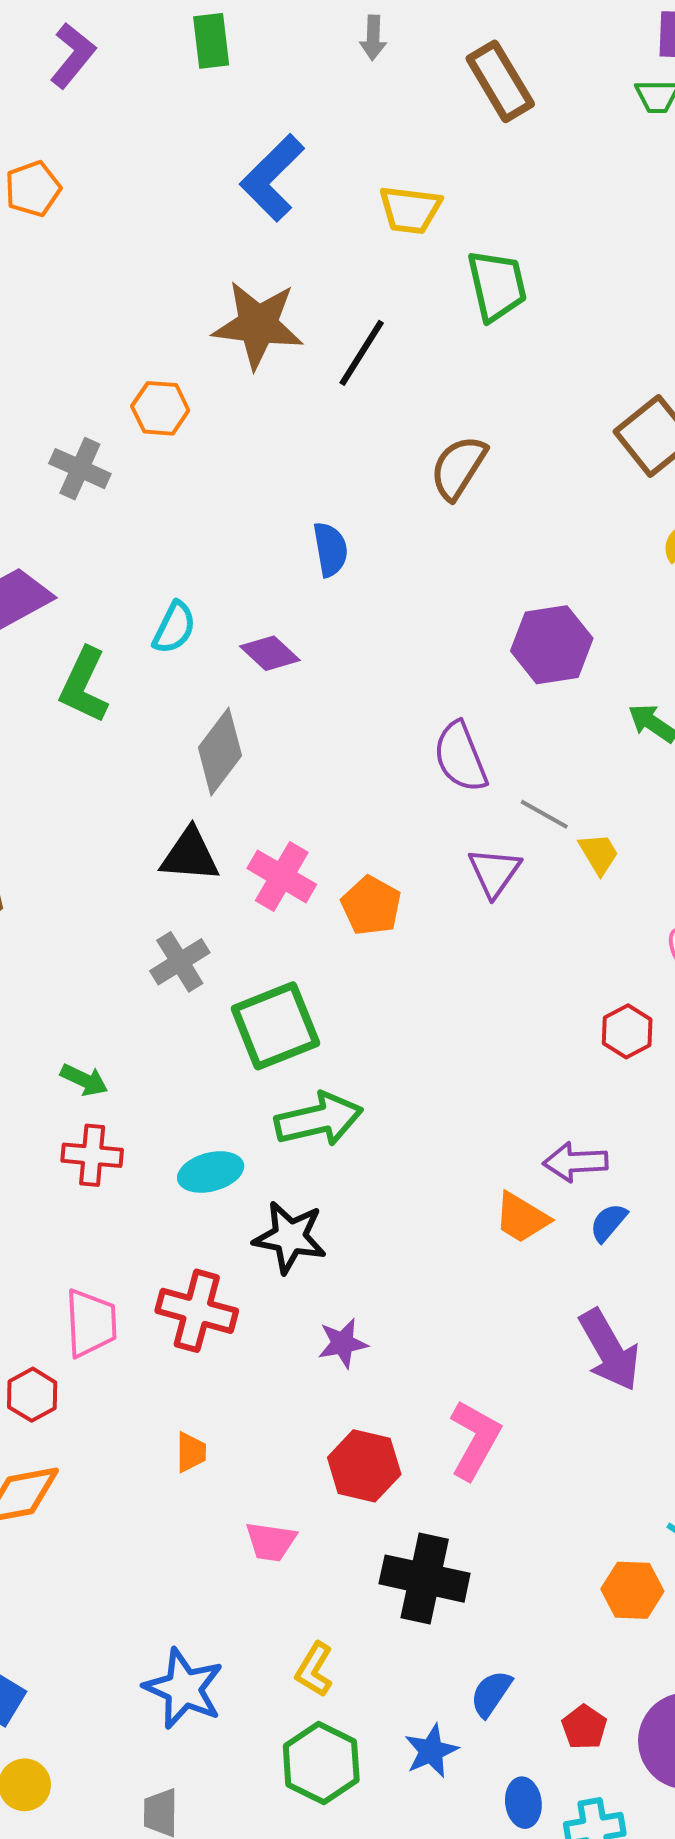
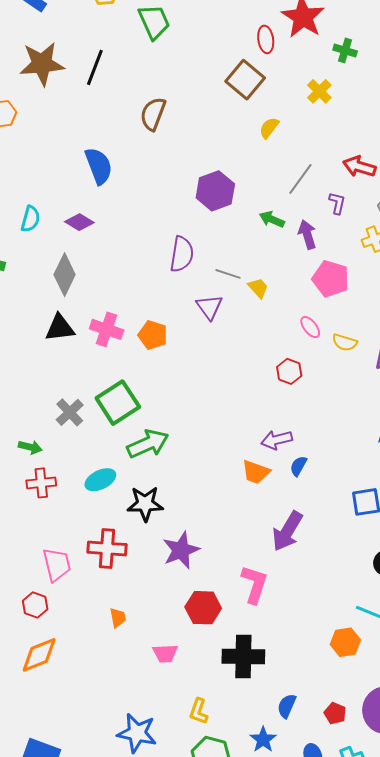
blue semicircle: (330, 549) -> (99, 166), size x1.4
purple semicircle: (460, 757) -> (182, 254), turned -138
gray cross: (180, 962) -> (70, 412), moved
purple star: (343, 1343) -> (181, 550), size x1.5
purple arrow: (609, 1350) -> (287, 531), moved, turned 72

